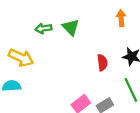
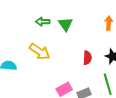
yellow arrow: (21, 58) -> (40, 52), moved

